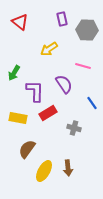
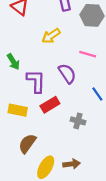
green arrow: (14, 73) -> (13, 62), turned -63
brown arrow: (68, 168) -> (71, 164), turned -91

